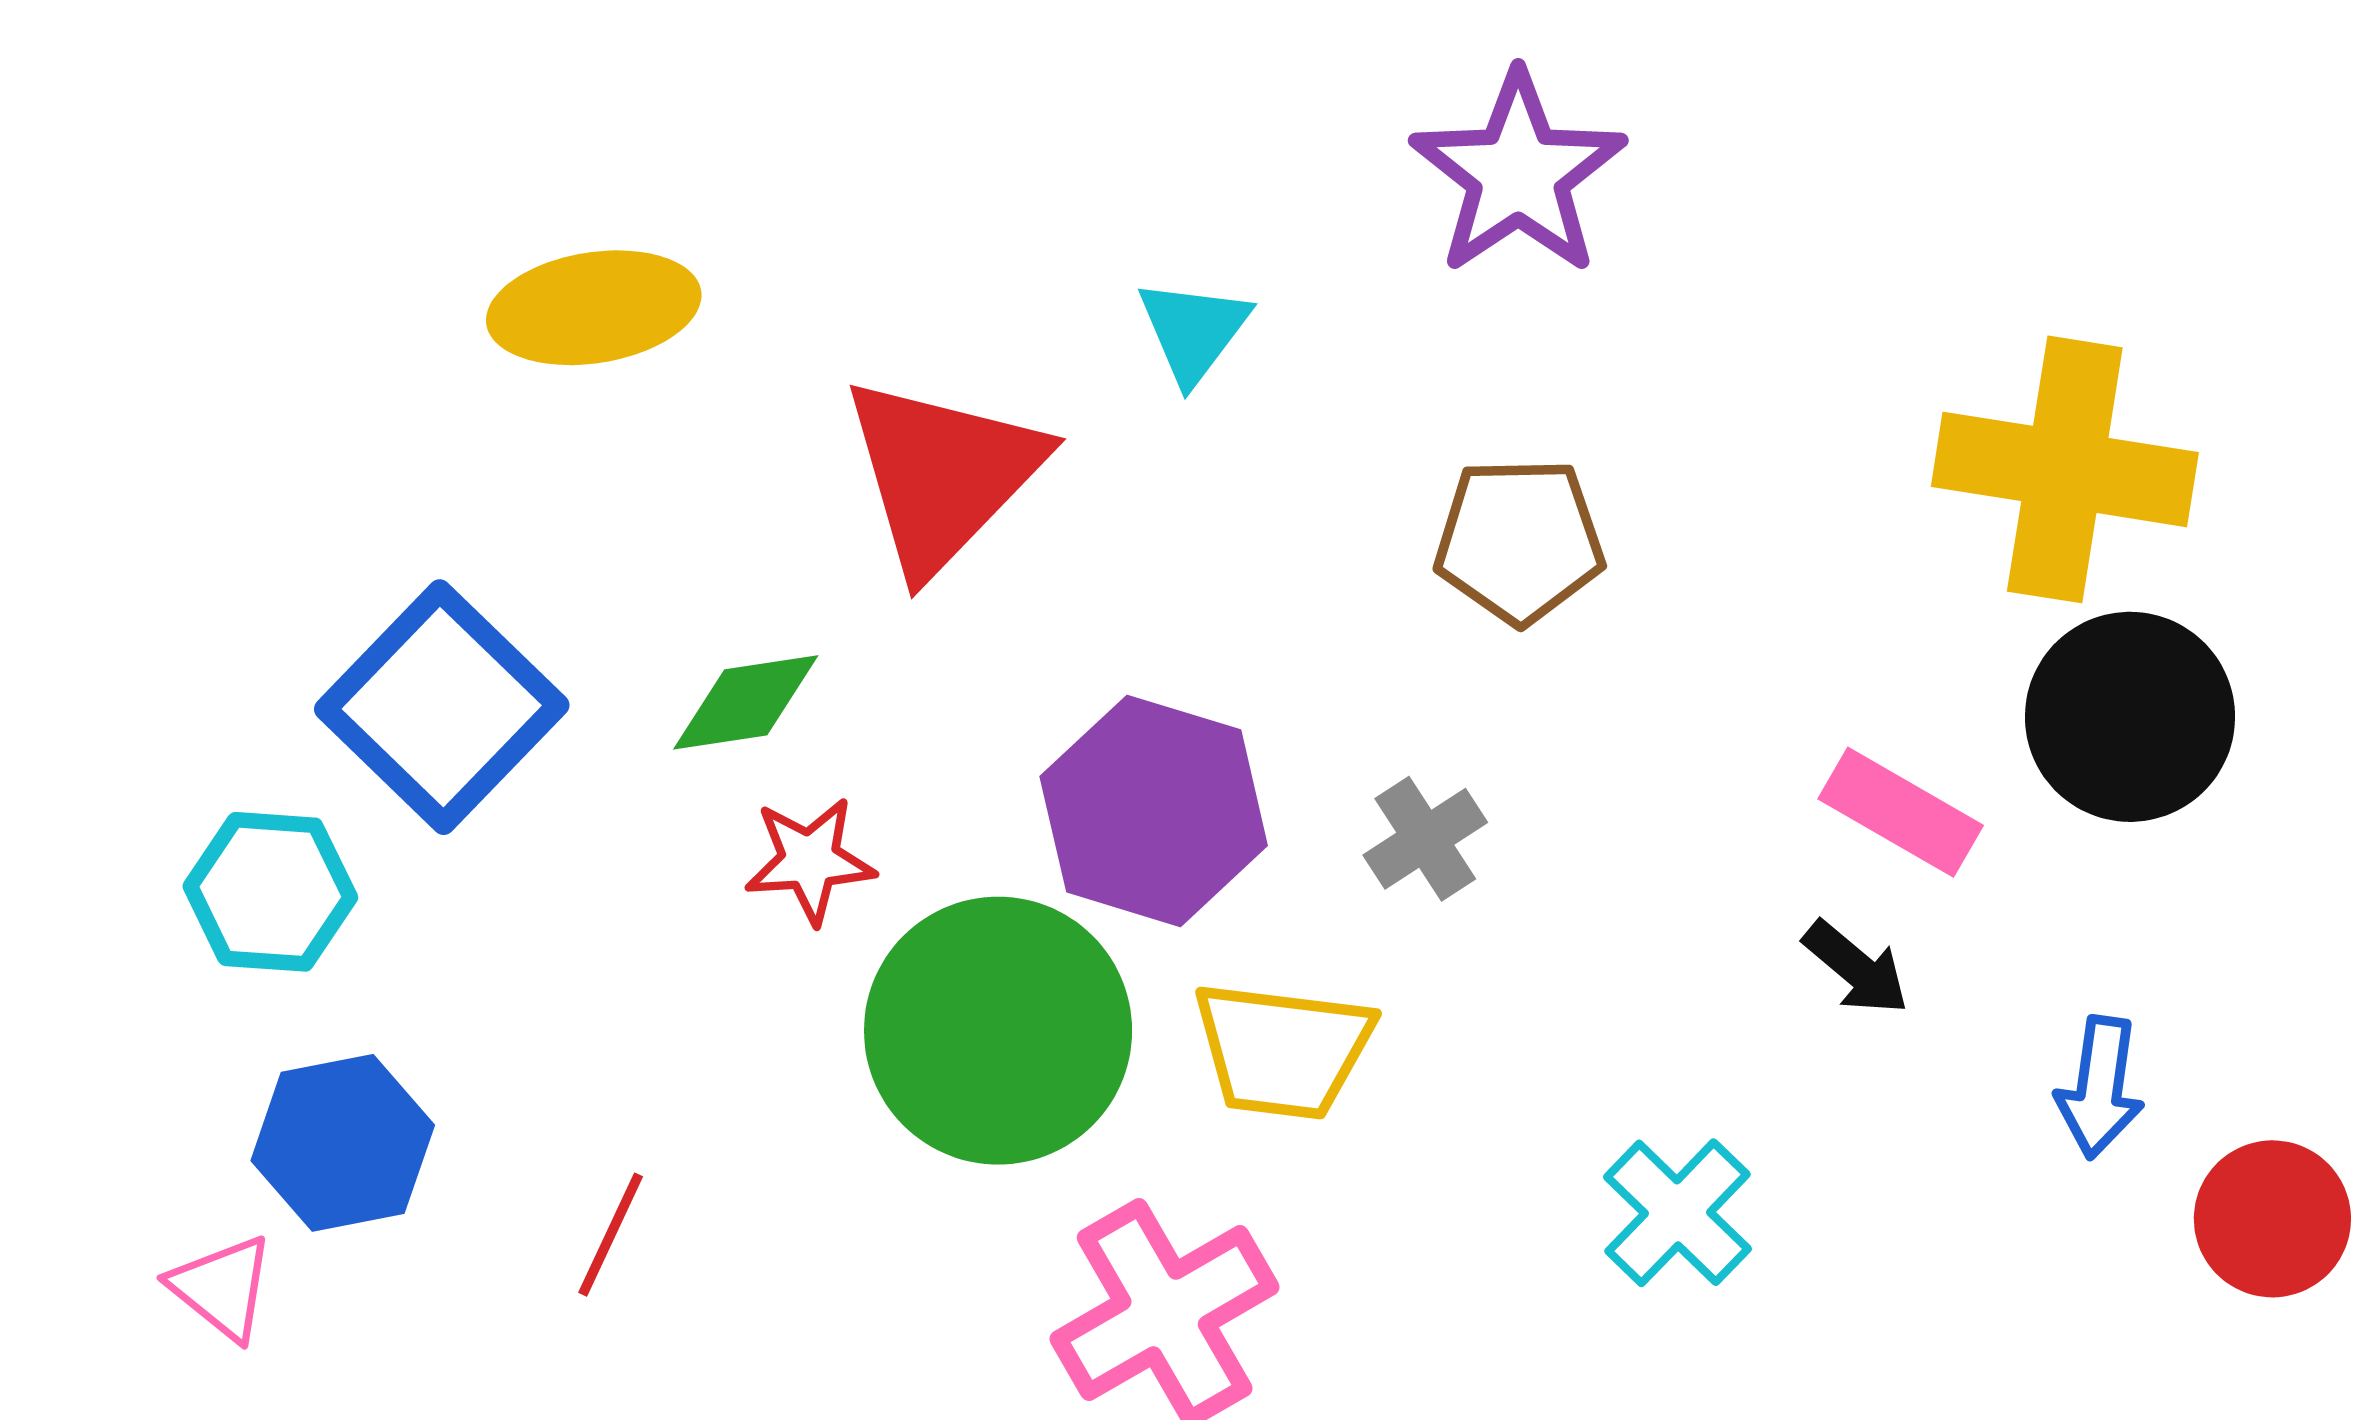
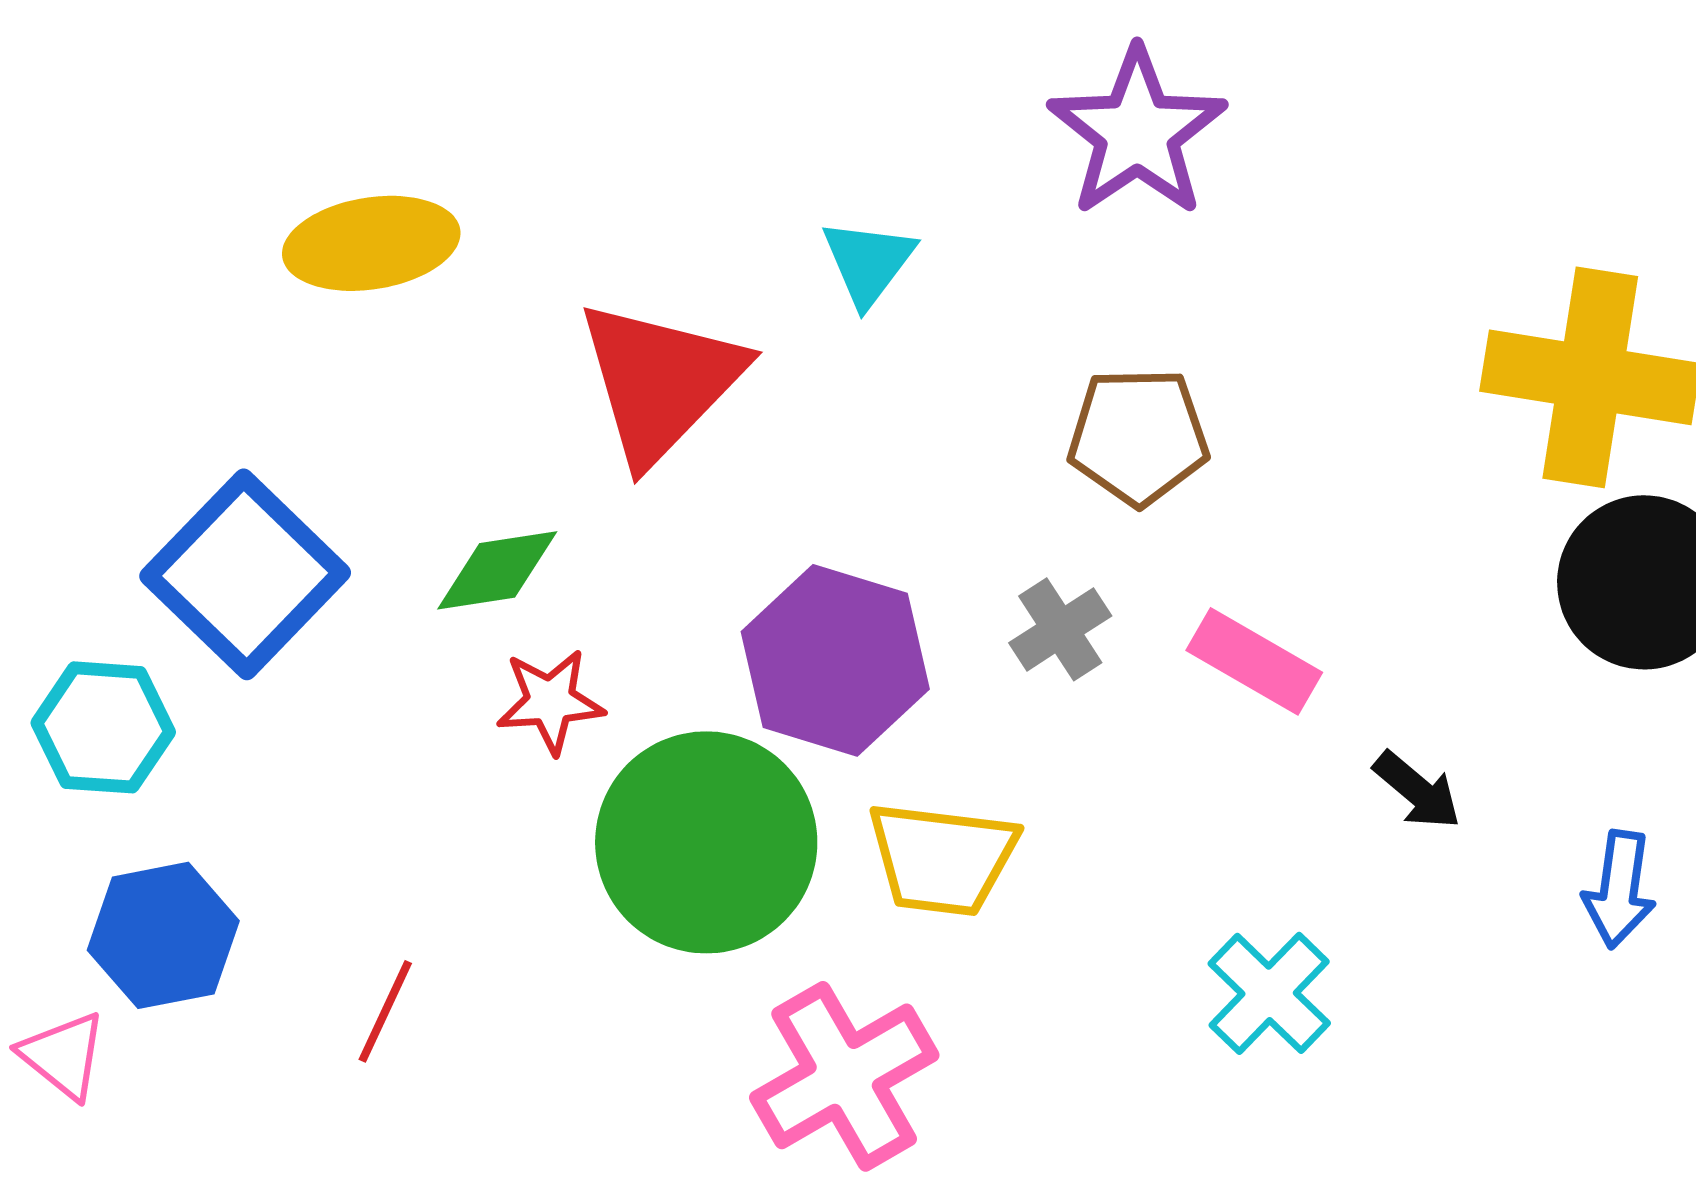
pink rectangle: (1901, 812) -> (1254, 661), moved
gray cross: (1425, 839) -> (1060, 629), moved

